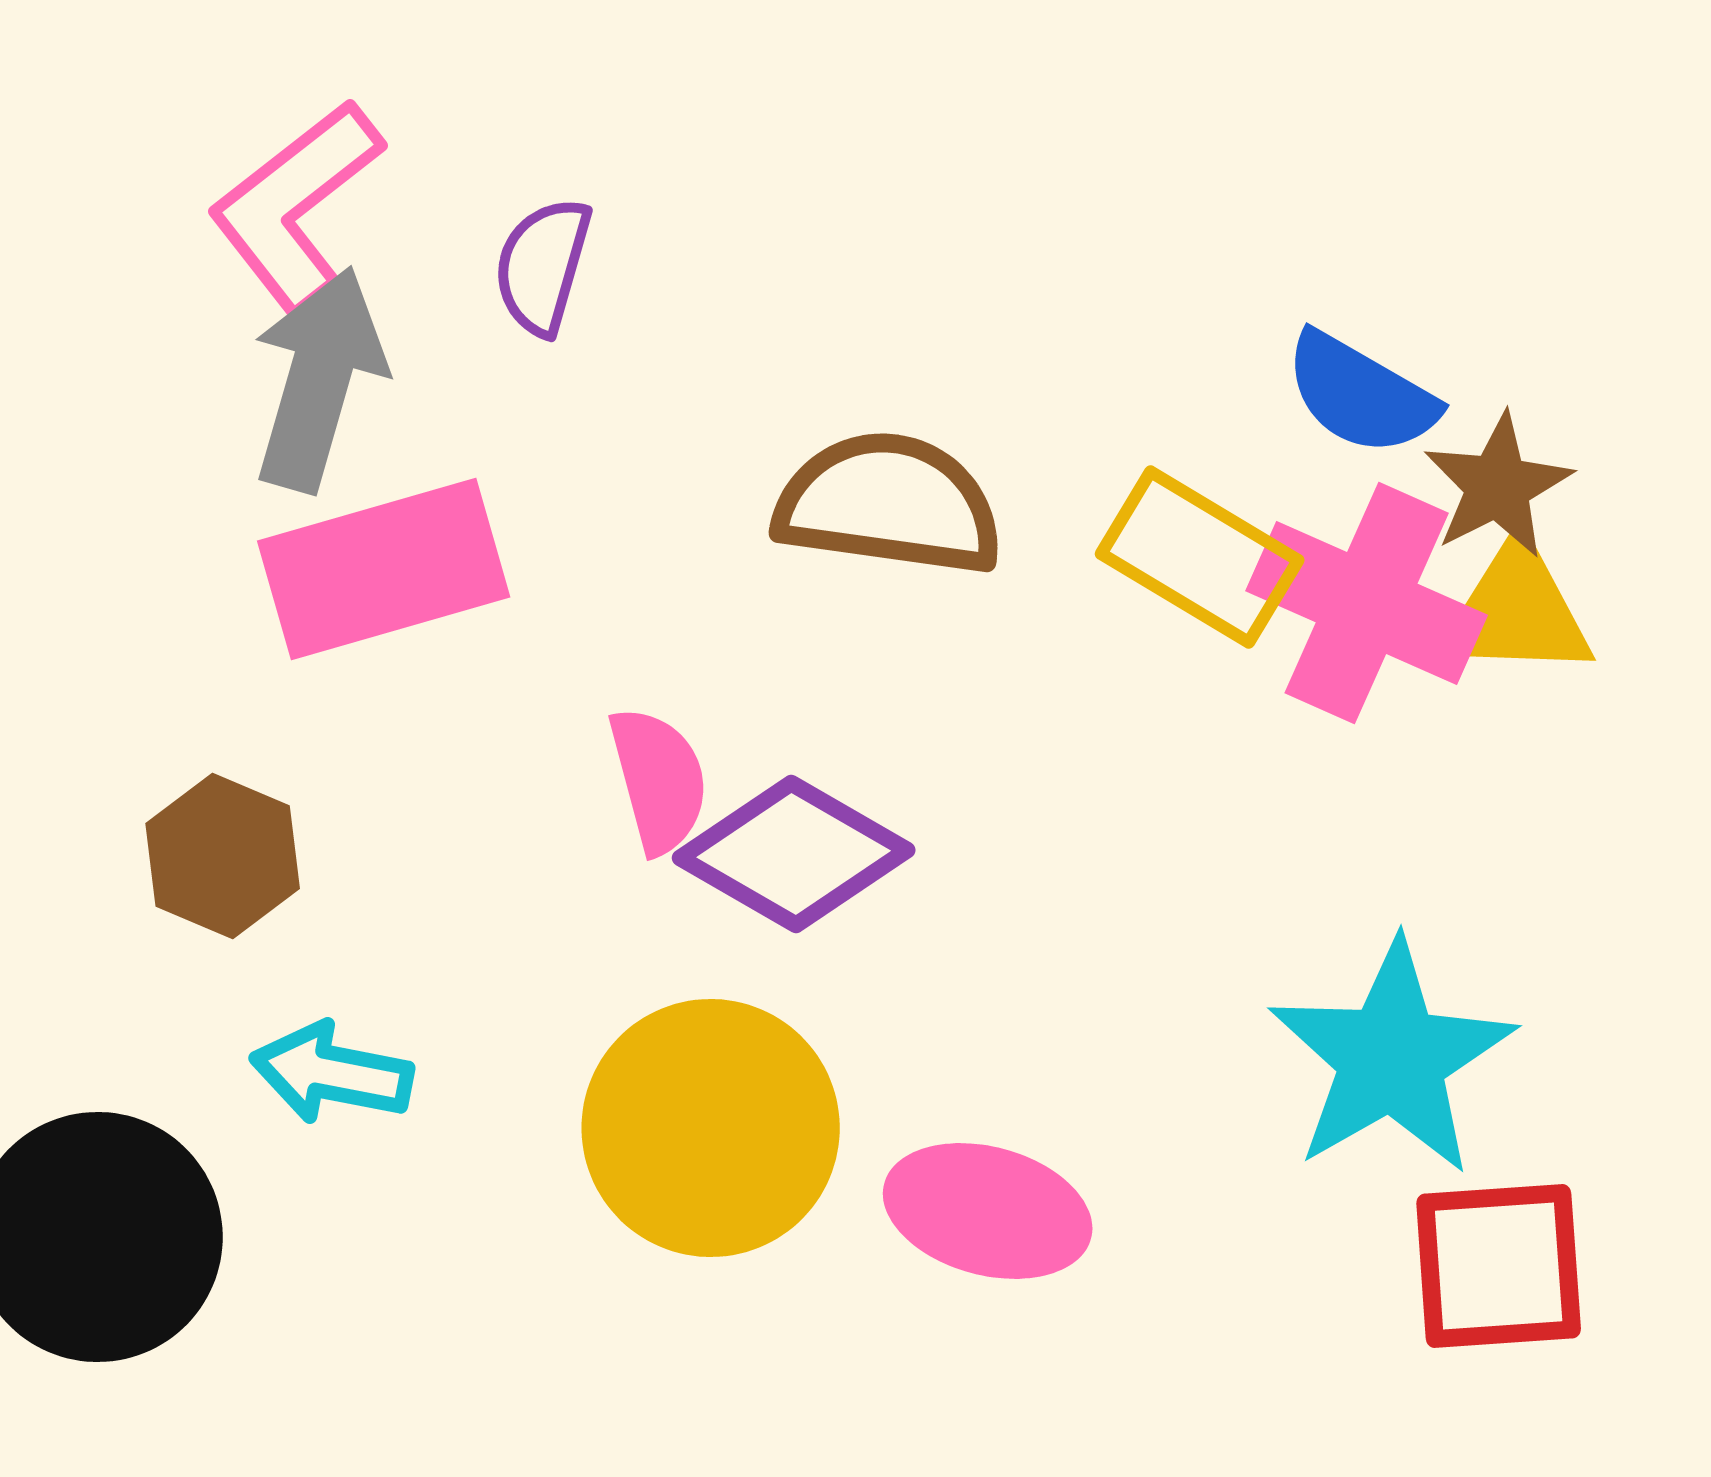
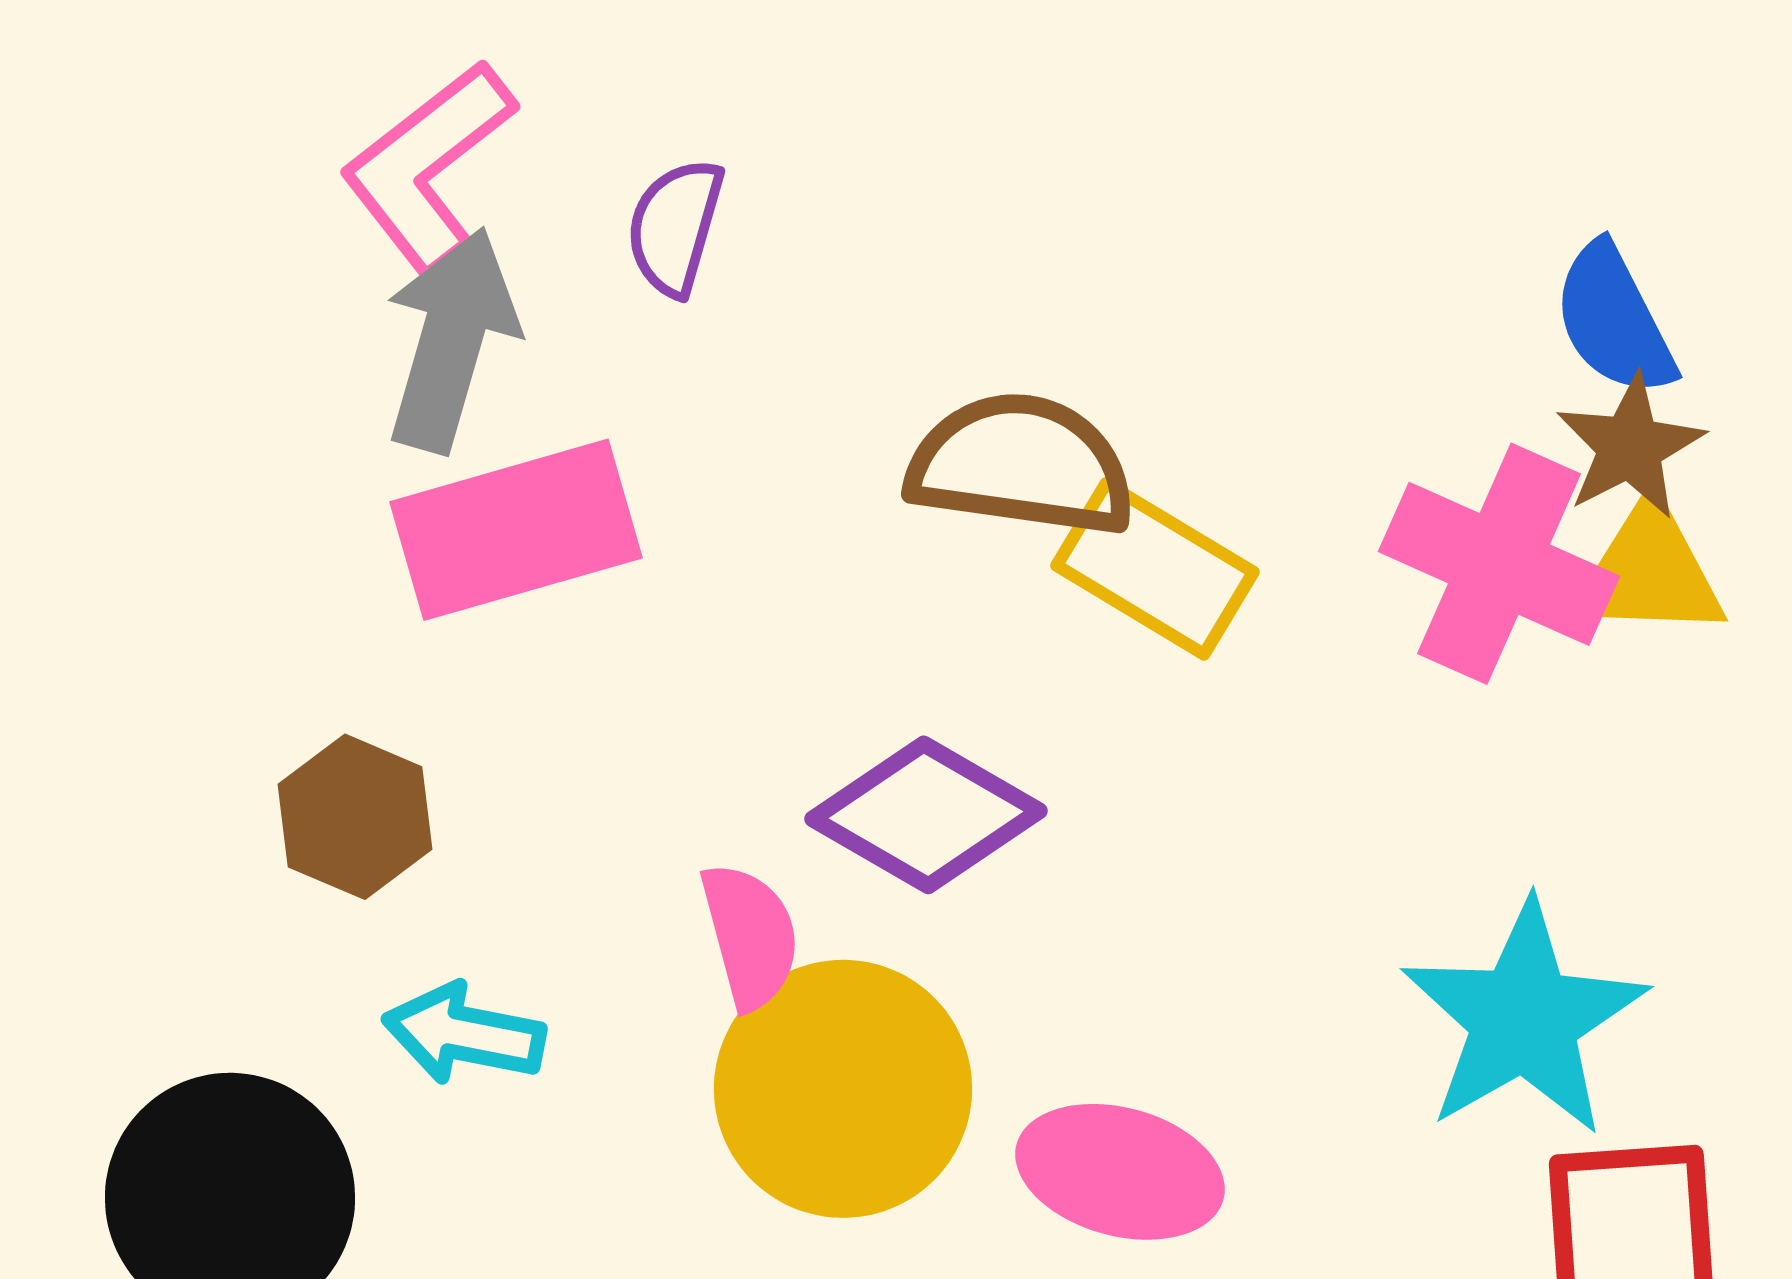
blue semicircle: (1361, 394) -> (1614, 320), moved, turned 33
yellow rectangle: (1200, 557) -> (1155, 569), moved
pink semicircle: (659, 780) -> (750, 936), moved

